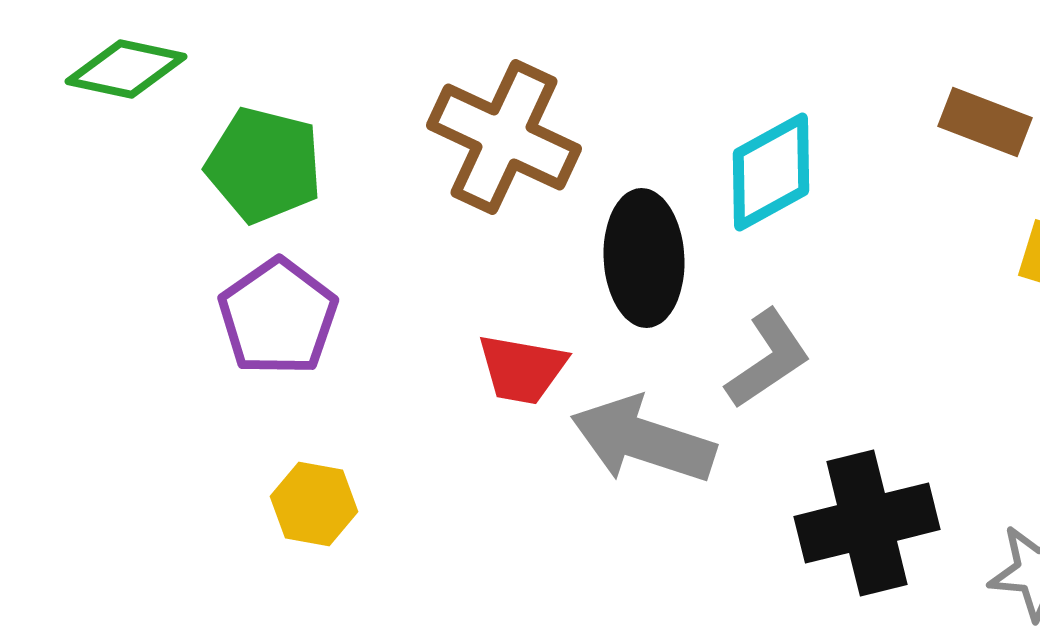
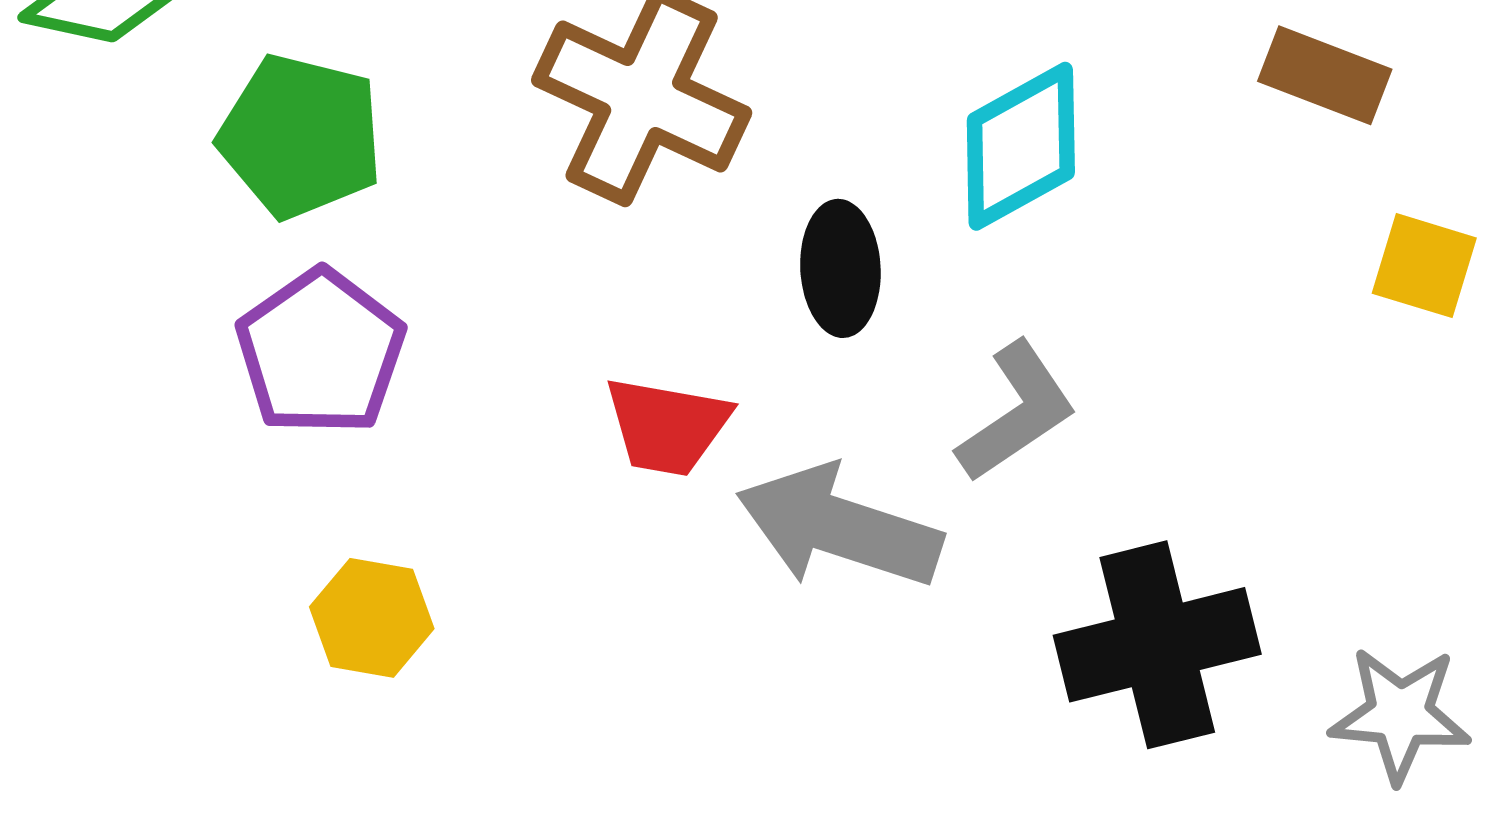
black ellipse: (644, 258) -> (840, 268), size x0.7

